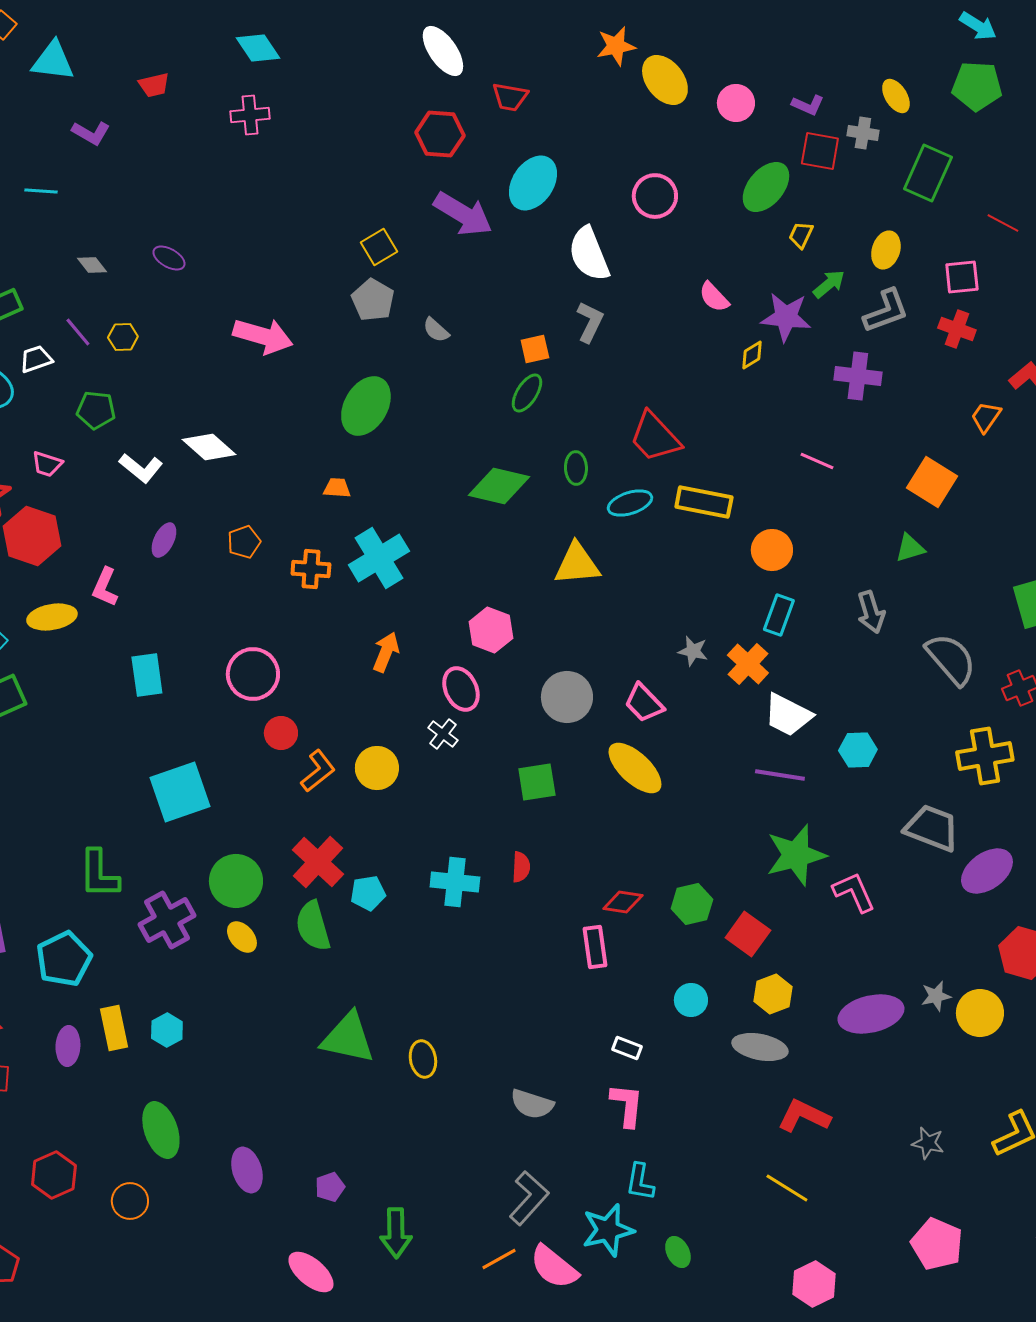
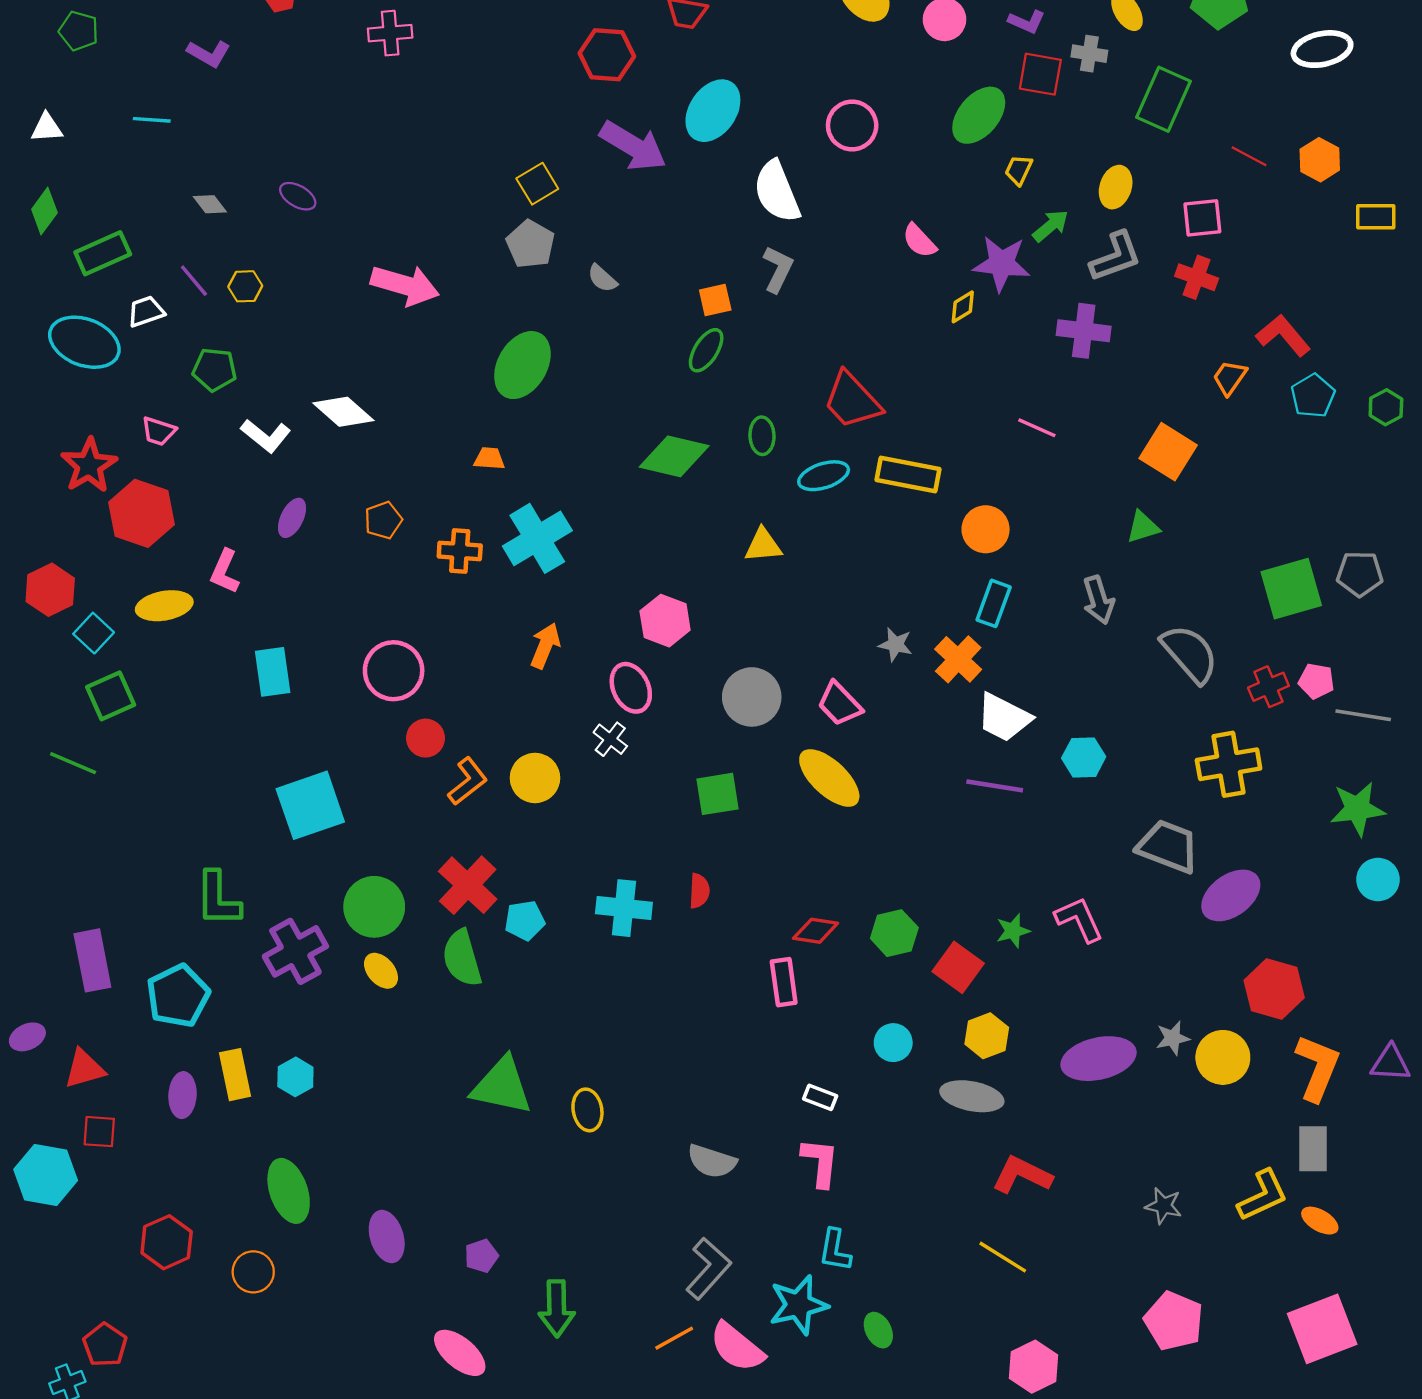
yellow triangle: (577, 564) -> (763, 545), size x0.7
green star: (796, 855) -> (1013, 931), moved, size x0.5

